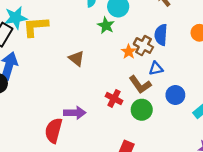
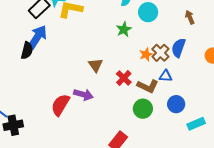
green star: (106, 25) -> (124, 29), moved
brown triangle: (76, 58) -> (95, 65), moved
brown L-shape: (140, 85) -> (148, 86), turned -45
red cross: (114, 98) -> (124, 78), moved

